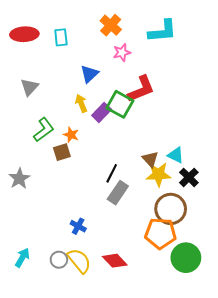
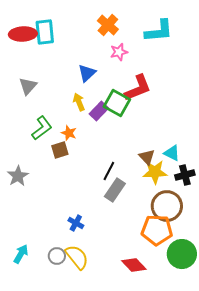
cyan rectangle: (61, 37) -> (45, 32), moved, size x1.4
black cross: (189, 177) -> (185, 175), turned 30
red diamond: (115, 261) -> (134, 265), moved

